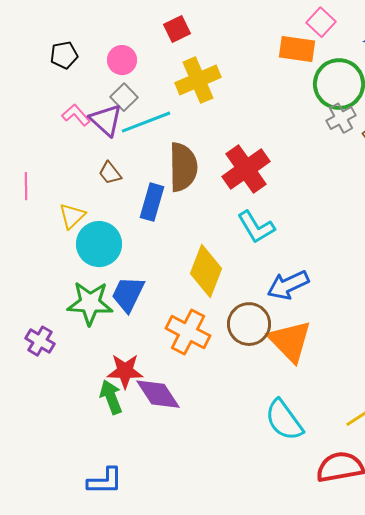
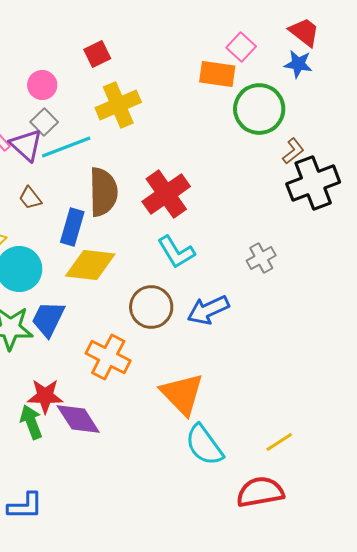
gray cross: (341, 118) -> (261, 258), moved
yellow diamond: (206, 271) -> (90, 265), moved, turned 75
brown circle: (249, 324) -> (151, 307), moved
orange triangle: (290, 341) -> (182, 394), moved

